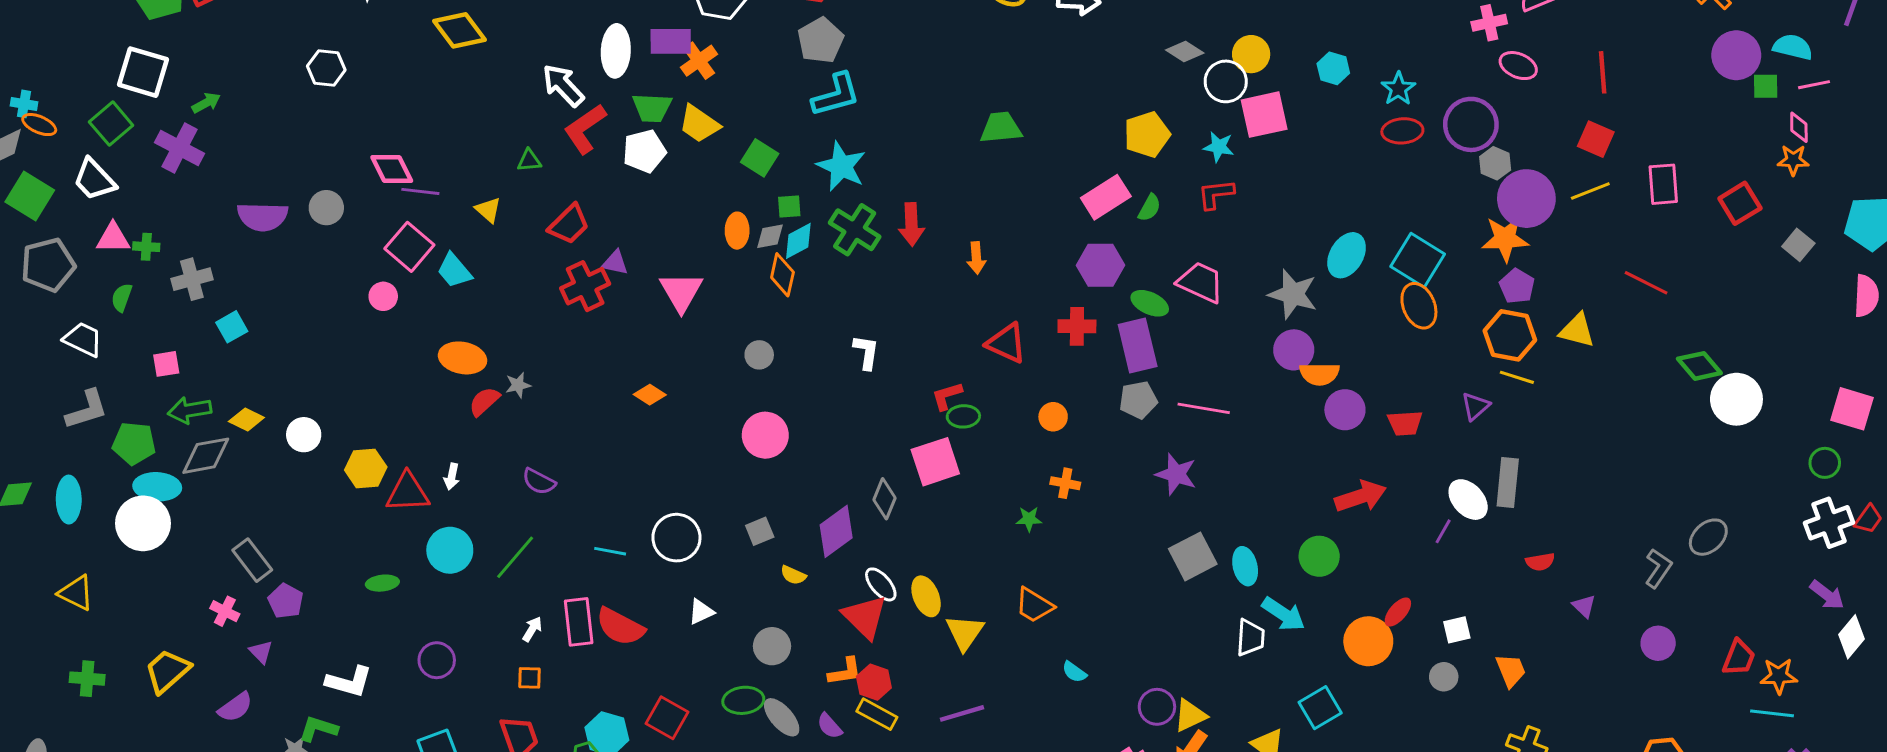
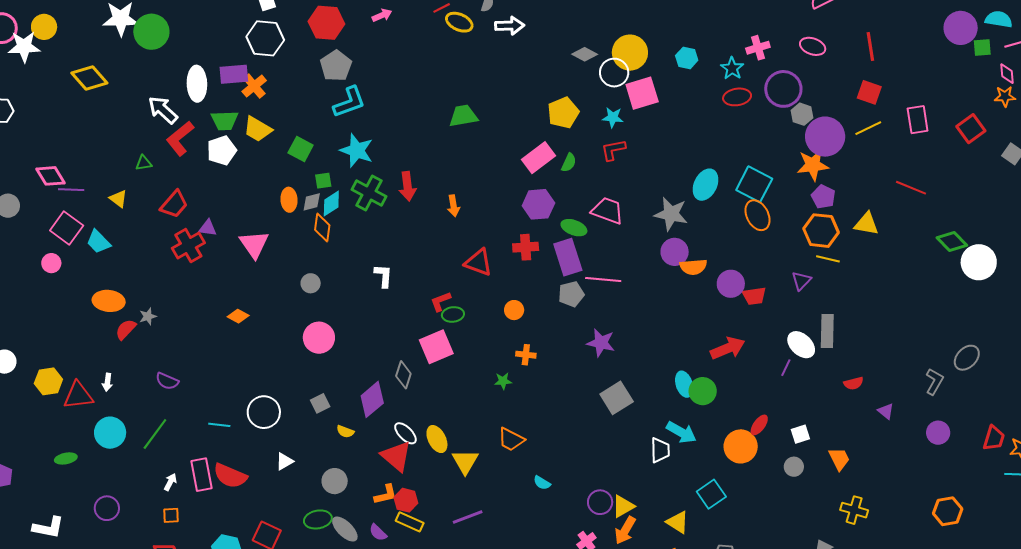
pink cross: (1489, 23) -> (758, 48), moved
yellow circle: (1251, 54) -> (630, 53), size x1.4
pink line: (1204, 408) -> (603, 279), moved
purple circle: (1345, 410) -> (731, 284), moved
cyan ellipse: (1245, 566) -> (684, 384), moved

